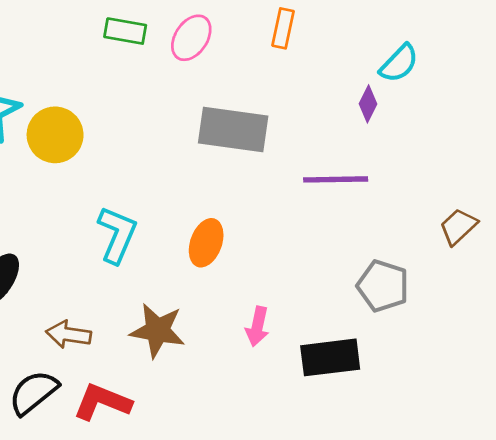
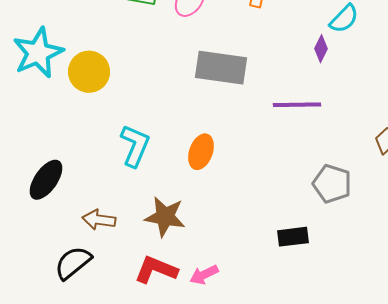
pink arrow: (257, 326) -> (204, 275), moved, turned 52
black rectangle: (330, 357) -> (293, 237), size x0.7
red L-shape: (102, 402) -> (156, 270), moved

